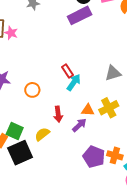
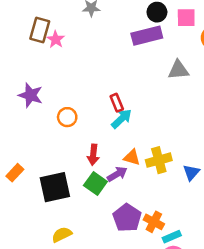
gray triangle: (113, 73) -> (178, 70), moved
green square: (15, 131) -> (95, 183), moved
yellow semicircle: (42, 134) -> (62, 235), moved
black square: (20, 153) -> (55, 187), moved

